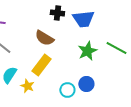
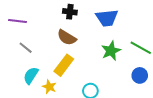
black cross: (57, 13) -> (70, 12), moved
blue circle: (86, 84) -> (140, 75), moved

